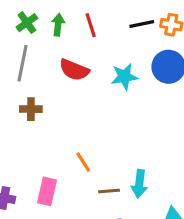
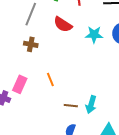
orange line: (83, 162) -> (50, 79), moved
pink rectangle: (47, 191) -> (20, 84), moved

